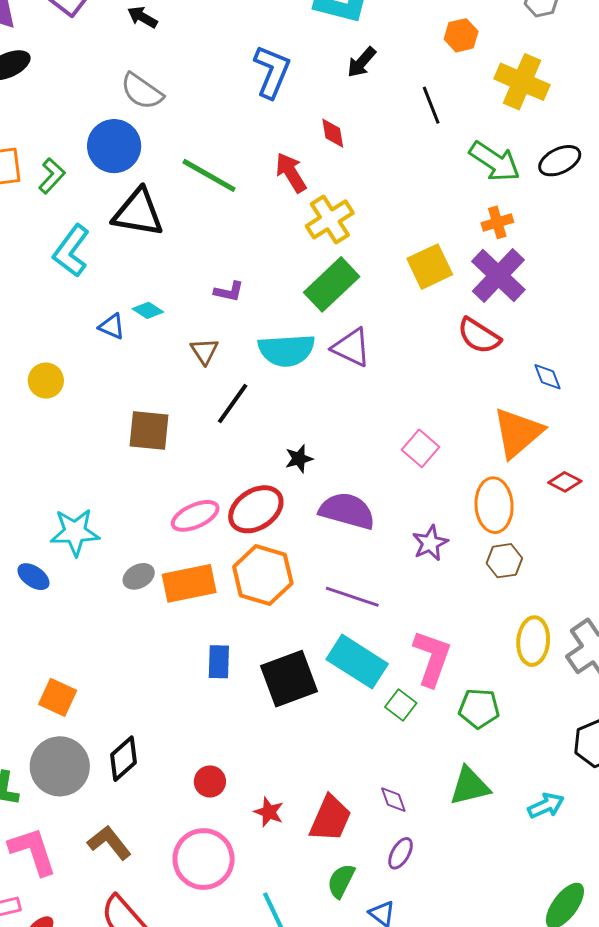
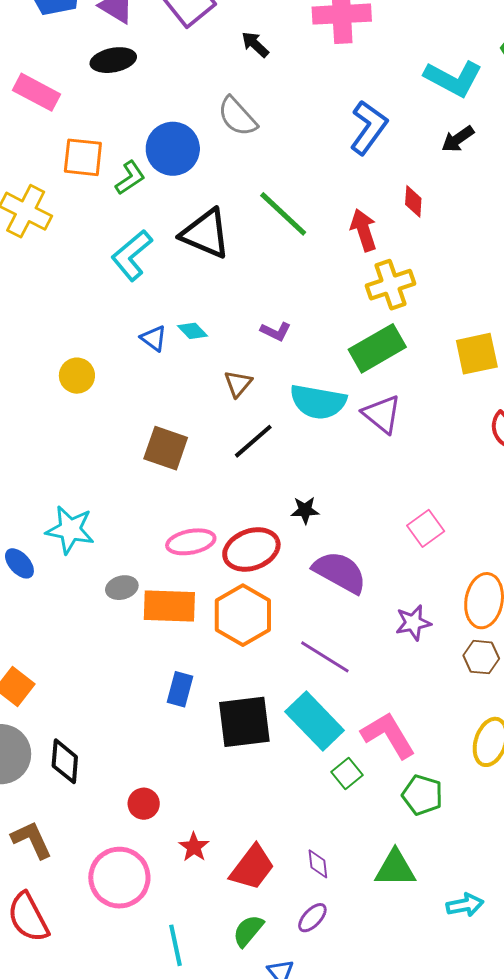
blue circle: (114, 146) -> (173, 149), moved
pink L-shape: (432, 658) -> (388, 735), turned -64
black diamond: (123, 759) -> (65, 761), turned -57

